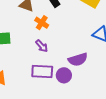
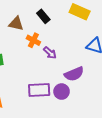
purple arrow: (42, 46) -> (50, 53), moved

